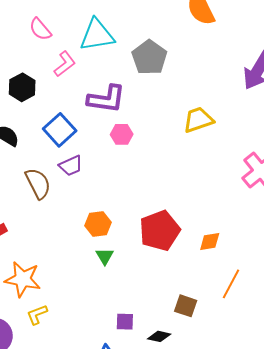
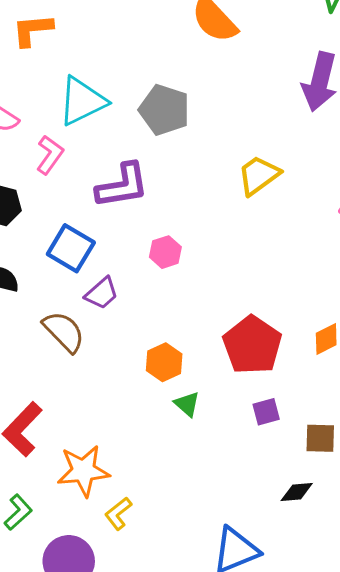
pink hexagon: (122, 134) -> (165, 252), moved
purple square: (125, 322) -> (266, 412), moved

